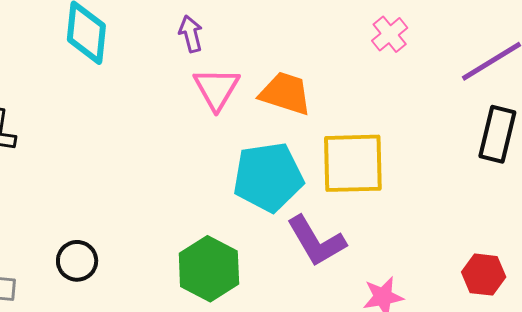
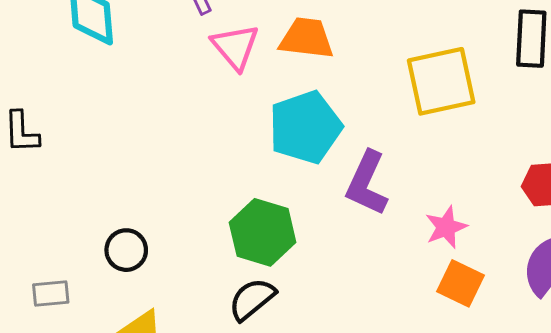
yellow square: (353, 163) -> (441, 81), moved
purple L-shape: (316, 241) -> (367, 183), turned 66

